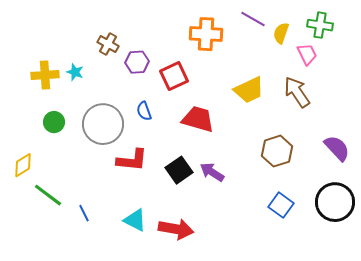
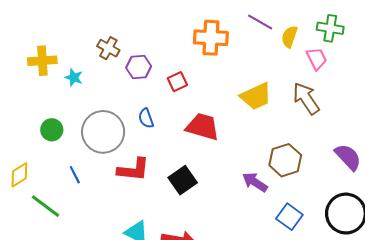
yellow cross: (45, 75) -> (42, 61), moved
red square: (174, 76) -> (177, 82), size x0.7
purple arrow: (212, 172) -> (255, 182), moved
blue line: (84, 213) -> (75, 175), moved

